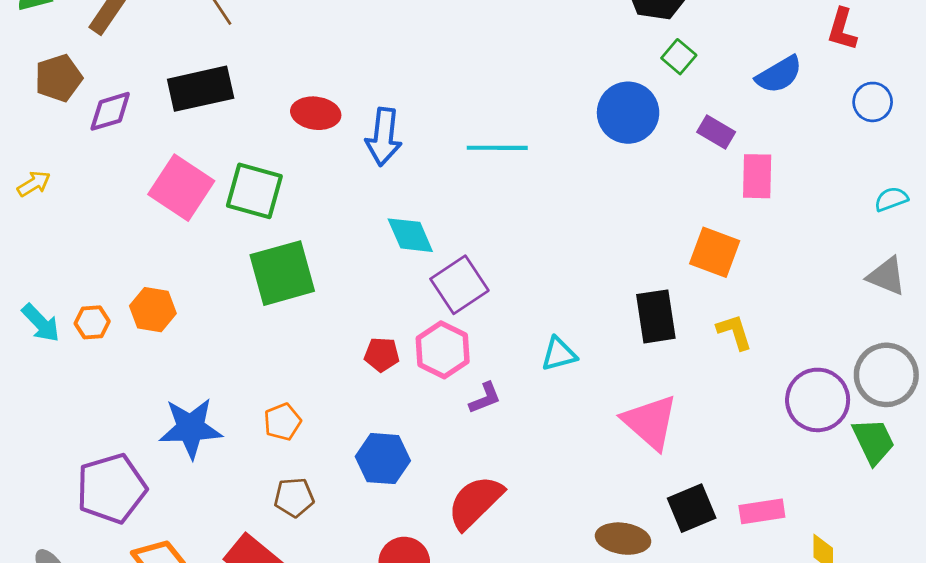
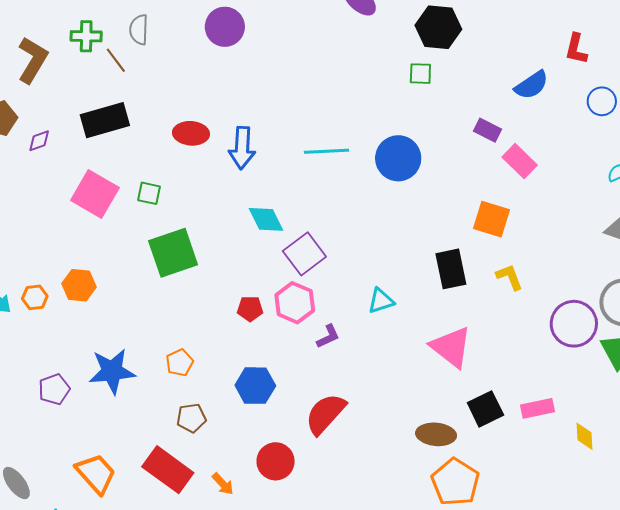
green square: (679, 57) -> (420, 74), moved, turned -35
purple diamond: (110, 111) -> (39, 141), size x0.7
blue circle: (628, 113) -> (398, 158), moved
pink rectangle: (757, 176) -> (520, 161), turned -44
green square: (254, 191) -> (149, 193), size x0.6
purple pentagon: (111, 488) -> (54, 389), moved, size x0.6

